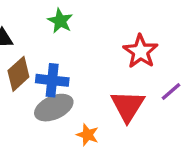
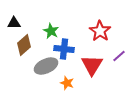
green star: (60, 21) -> (51, 31), moved
blue cross: (52, 80) -> (64, 49), moved

